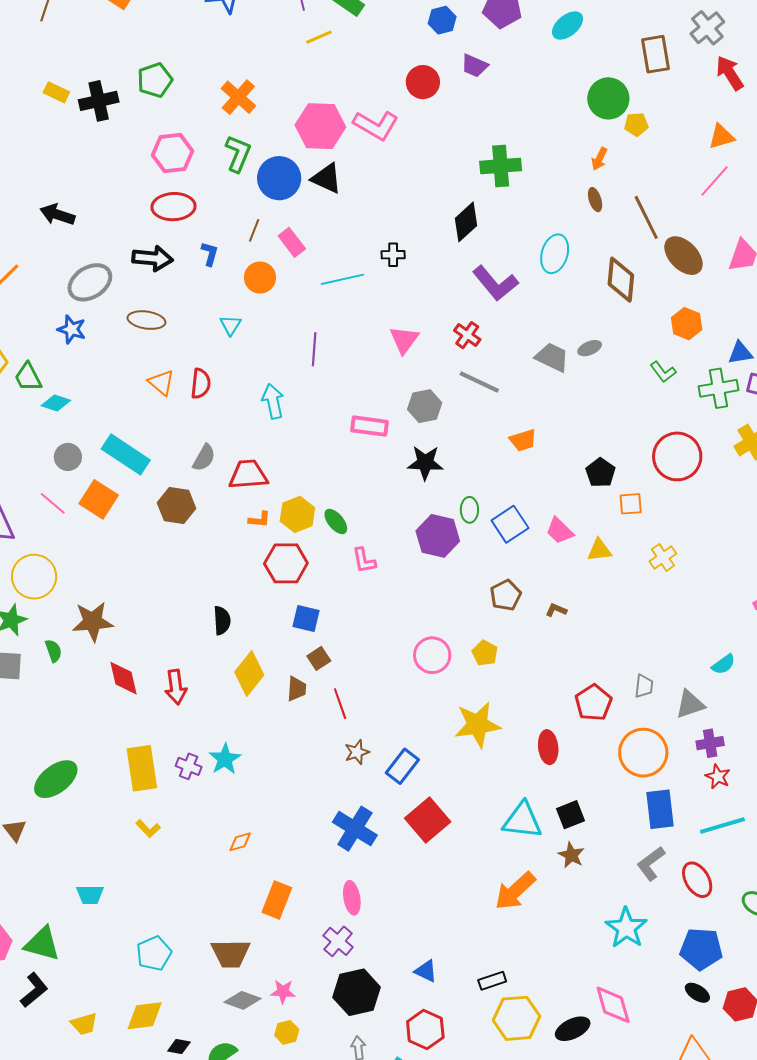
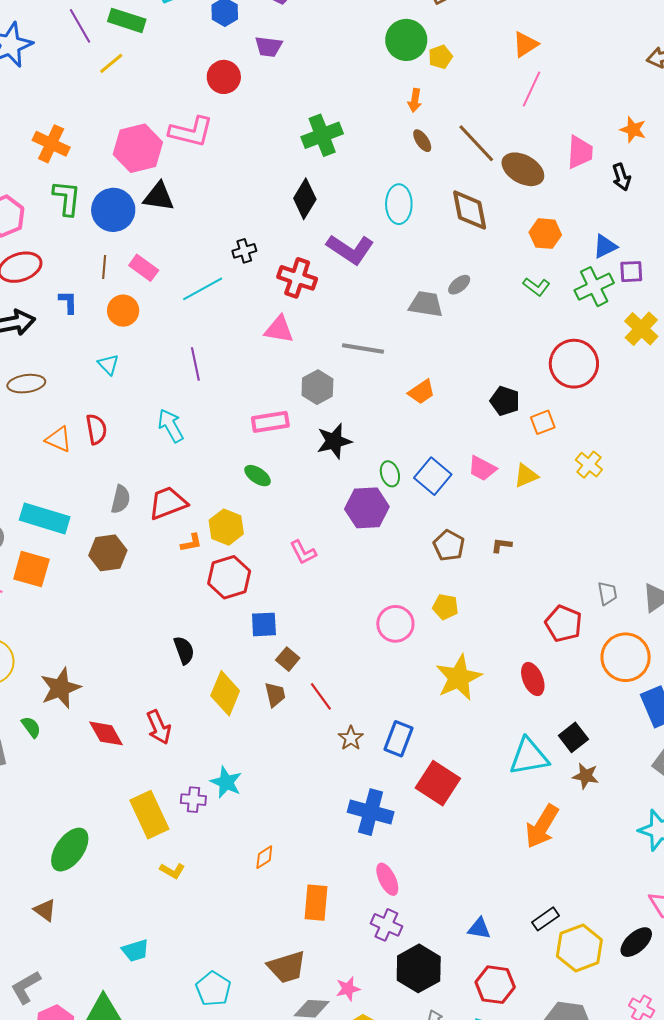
red cross: (467, 335) -> (297, 278), moved, size x1.4
pink triangle: (404, 340) -> (279, 329), turned -40
green ellipse: (336, 521) -> (258, 476), moved

